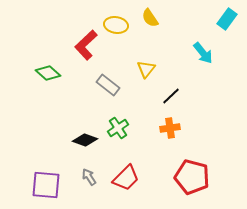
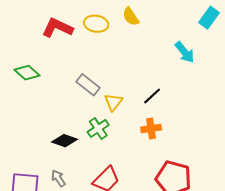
red L-shape: (86, 45) -> (57, 28), moved, turned 68
yellow triangle: (146, 69) -> (113, 102), moved
gray arrow: (89, 177) -> (58, 178), moved

